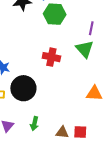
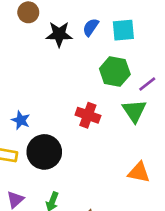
green hexagon: (55, 14) -> (115, 72), moved
purple line: (91, 28) -> (147, 84), turned 32

